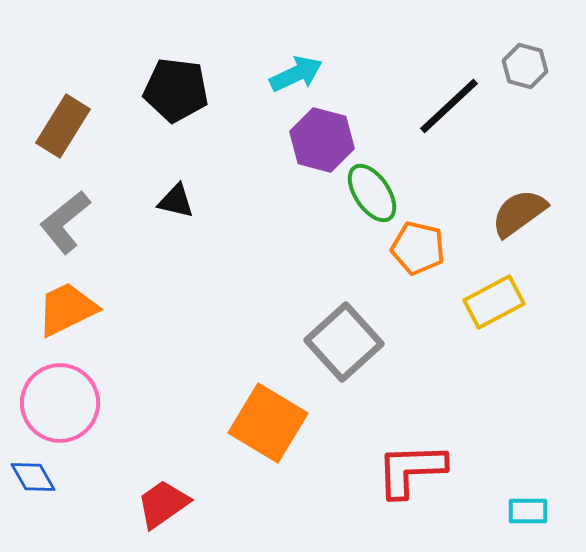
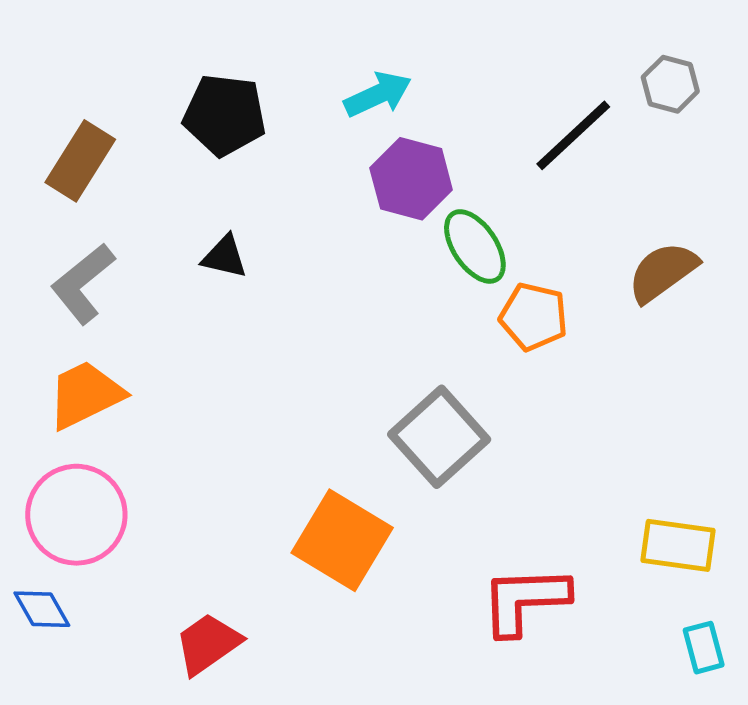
yellow rectangle: (494, 302) -> (678, 545), moved, turned 36
cyan rectangle: (528, 511) -> (704, 648), moved, turned 75

